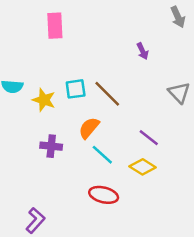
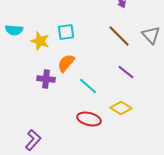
brown line: (107, 94) -> (119, 36), moved
orange semicircle: (89, 128) -> (66, 63), moved
yellow diamond: (143, 167) -> (121, 108), moved

